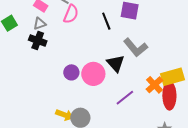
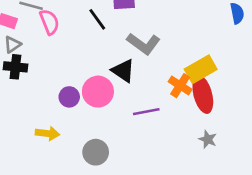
pink semicircle: (71, 14) -> (49, 22), turned -30
purple line: (125, 98) -> (146, 112), turned 42
yellow arrow: (65, 115) -> (47, 133), moved

